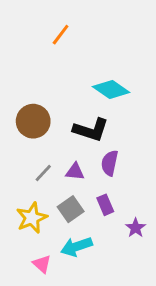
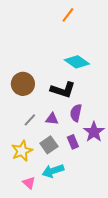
orange line: (61, 35) -> (68, 15), moved
purple star: (136, 228) -> (94, 132), moved, size x1.5

